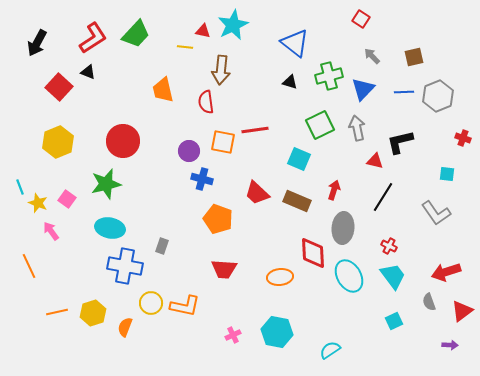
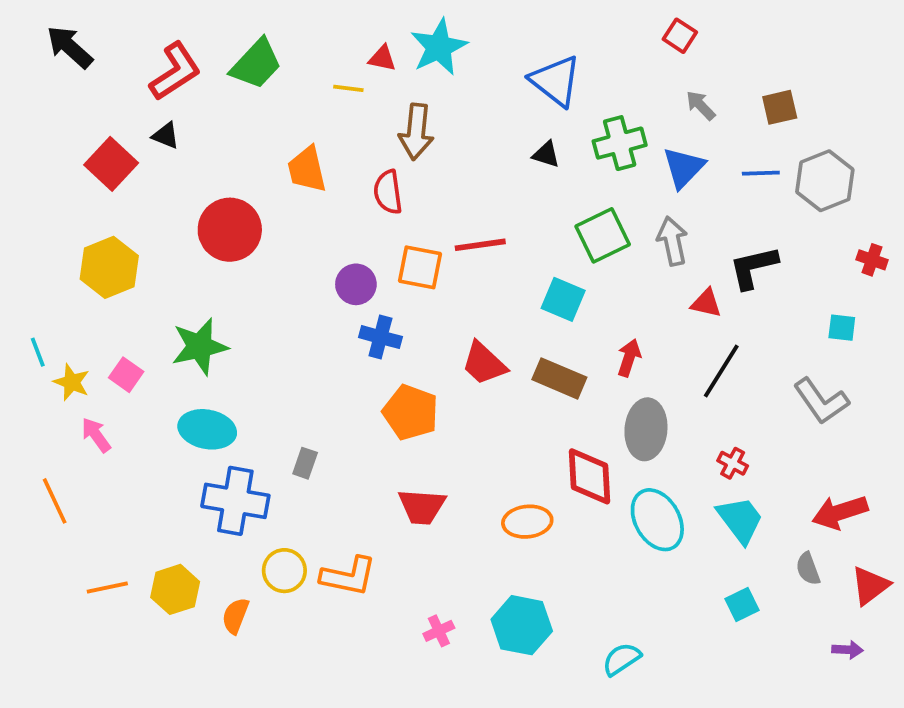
black arrow: (37, 43) -> (70, 47), moved, turned 104
red circle: (123, 141) -> (230, 230), moved

